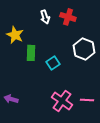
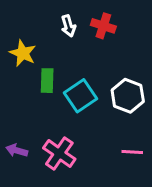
white hexagon: (84, 49) -> (128, 96), moved
cyan square: (53, 63) -> (81, 96), size x1.5
pink cross: (62, 101) -> (59, 154), moved

